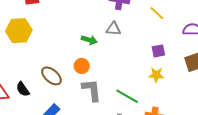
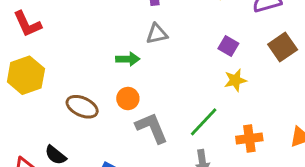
purple square: (158, 51) -> (228, 46), turned -32
brown ellipse: (51, 76) -> (82, 107), moved
green line: (127, 96) -> (204, 122), turned -60

